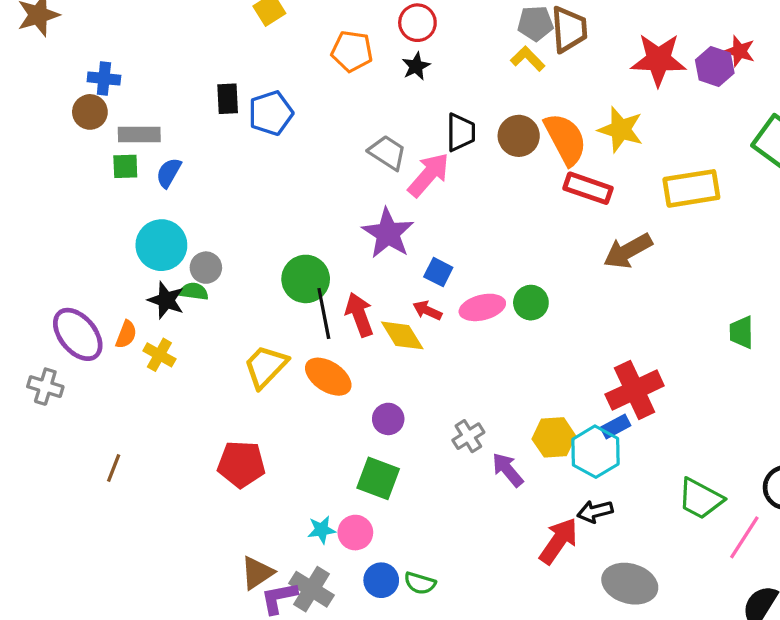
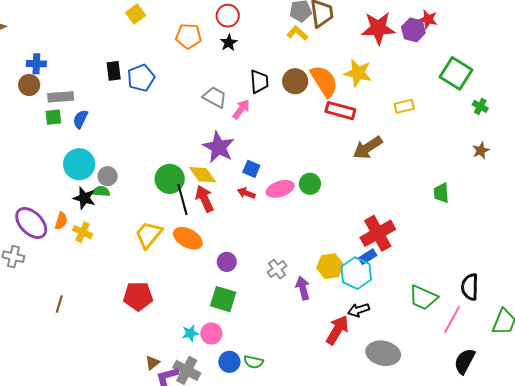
pink arrow: (429, 175) -> (241, 109), size x0.7
yellow rectangle: (691, 188) -> (404, 106), size x0.6
yellow diamond: (402, 335) -> (203, 175), moved
purple arrow: (508, 470) -> (303, 288), turned 30
brown triangle: (257, 573) -> (152, 363), size x0.7

